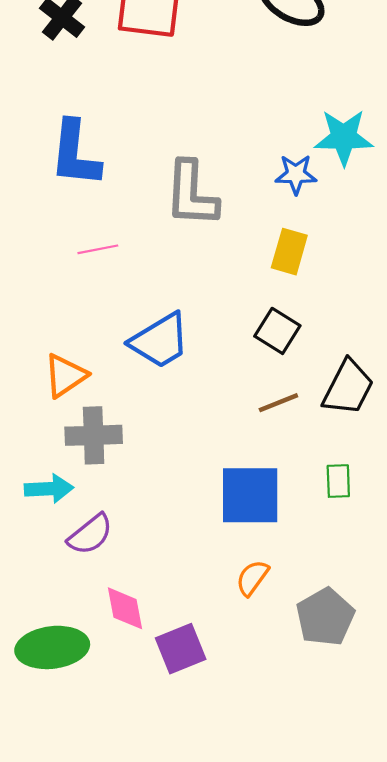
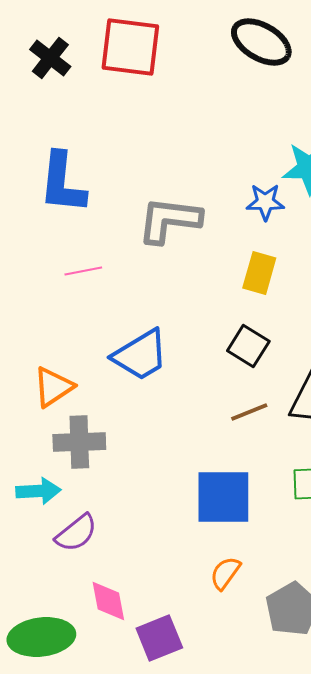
gray L-shape: (191, 194) -> (169, 220), turned 94

